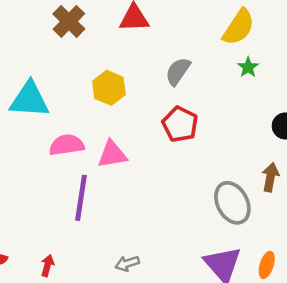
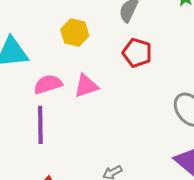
purple line: (81, 198) -> (40, 125), moved

